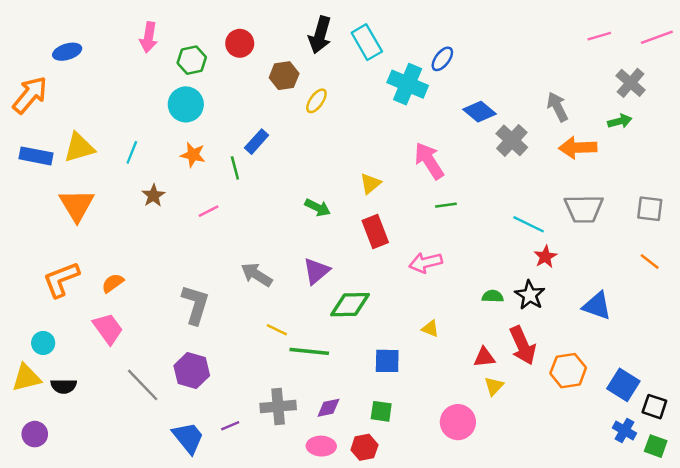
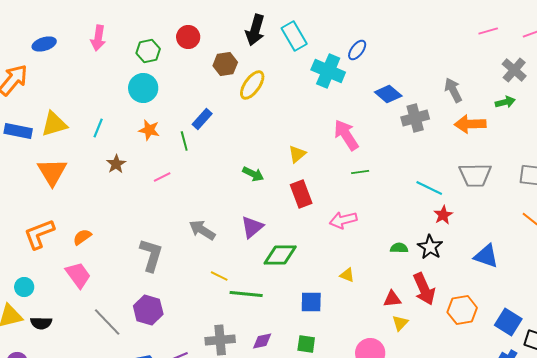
pink arrow: (149, 37) -> (98, 38), moved
yellow ellipse: (316, 101) -> (252, 85), size x1.4
gray cross: (512, 140) -> (415, 118), turned 32

